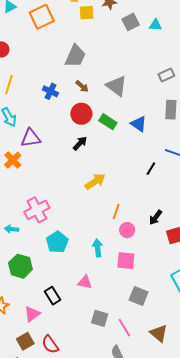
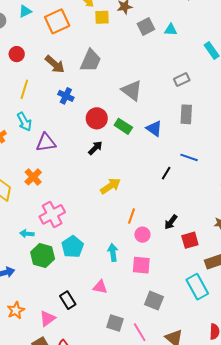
brown arrow: (82, 86) -> (55, 64), moved, size x1.5
orange cross: (13, 160) -> (33, 177), moved
green hexagon: (20, 266) -> (43, 255), moved

